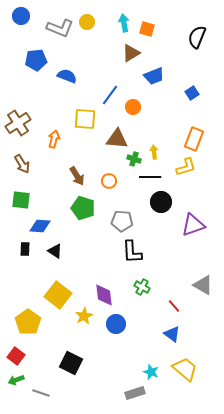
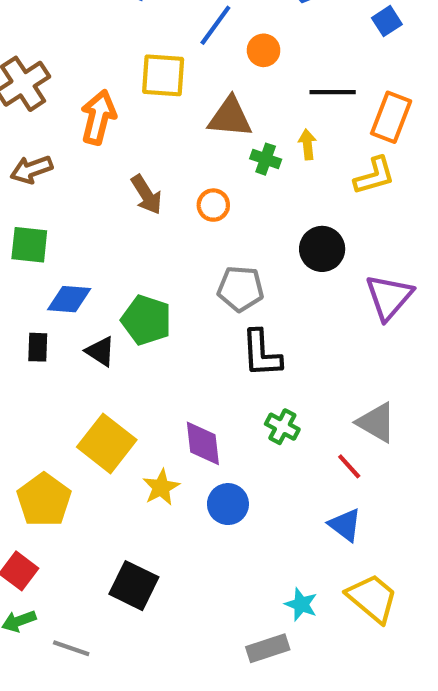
orange arrow: (54, 139) -> (98, 117), size x1.4
brown arrow: (22, 164) -> (31, 169), turned 102
black line: (150, 177) -> (333, 92), moved
green pentagon: (83, 208) -> (146, 320), moved
purple triangle: (193, 225) -> (389, 297), turned -30
gray triangle: (203, 285) -> (376, 422), moved

